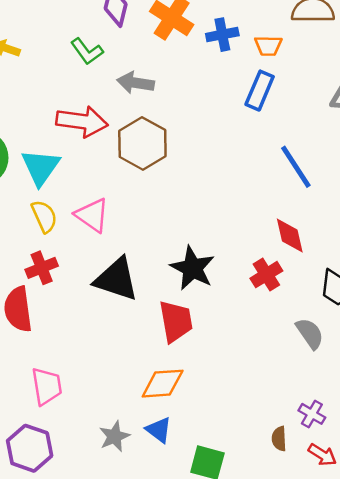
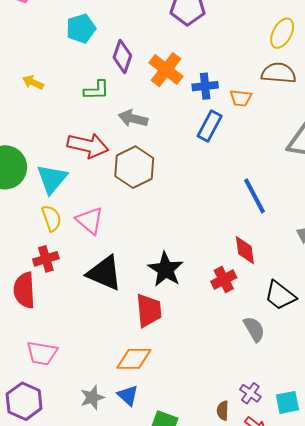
green L-shape: (87, 51) -> (97, 90), turned -60
blue rectangle: (260, 91) -> (210, 126), moved
pink trapezoid: (47, 386) -> (42, 353), turned 104

